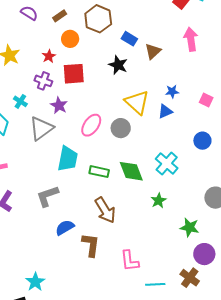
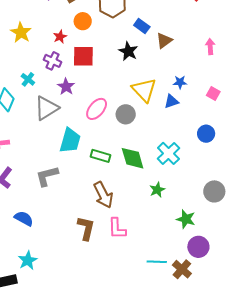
pink arrow: (191, 39) -> (210, 47), moved, size x0.7
blue semicircle: (65, 227) -> (24, 218), moved, turned 54
pink L-shape: (130, 261) -> (117, 229), moved
cyan line: (155, 284) -> (157, 262), moved

